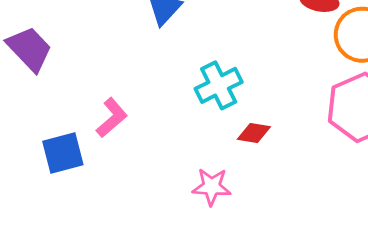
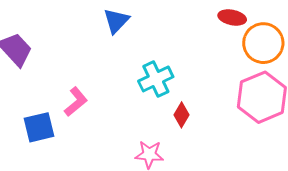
red diamond: (254, 133) -> (182, 115), turned -70

